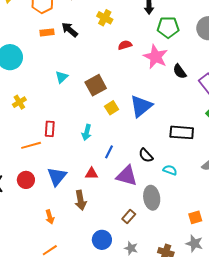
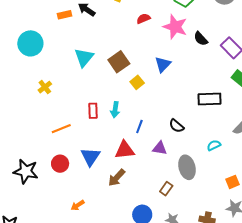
cyan triangle: (62, 77) -> (84, 57), size x1.5
blue triangle: (141, 106) -> (163, 64), moved, size x0.7
red rectangle: (50, 129) -> (93, 111), moved
cyan semicircle: (170, 170) -> (214, 145), moved, turned -40
red triangle: (92, 174) -> (125, 150), size x1.5
purple triangle: (127, 176) -> (160, 148), size x0.7
brown arrow: (81, 200) -> (117, 178), turned 60
orange arrow: (50, 217) -> (78, 205), moved, turned 80

